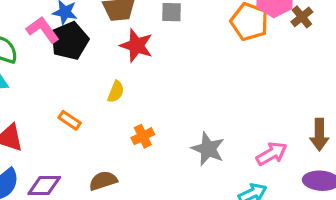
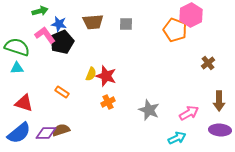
brown cross: (302, 17) -> (208, 63), moved
red star: (136, 46) -> (106, 76), moved
brown semicircle: (103, 181) -> (61, 130), moved

